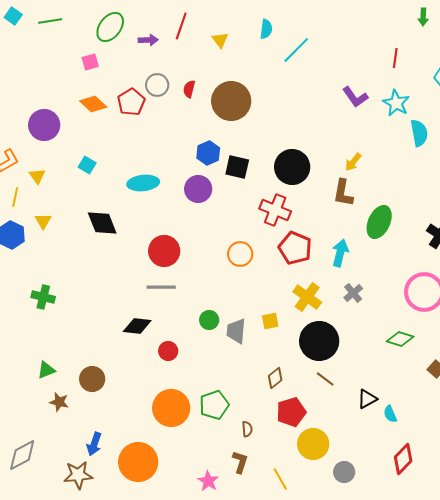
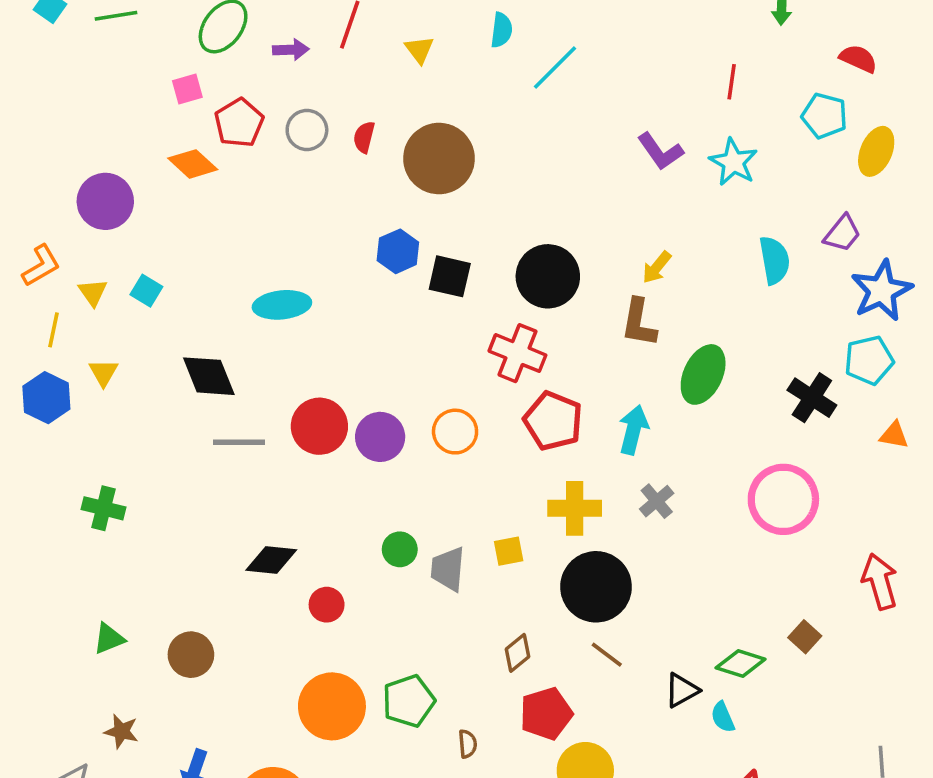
red pentagon: (131, 102) -> (239, 123), moved
cyan semicircle: (419, 133) -> (774, 260), moved
cyan square: (87, 165) -> (146, 291), moved
purple circle: (198, 189) -> (380, 437), moved
gray line: (161, 287) -> (239, 442), moved
yellow cross: (307, 297) -> (575, 508), turned -36
green diamond: (400, 339) -> (741, 664), moved
brown star: (59, 402) -> (121, 731), moved

